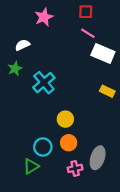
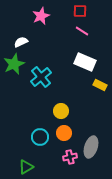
white rectangle: (103, 54) -> (85, 62), moved
green star: (15, 69) -> (14, 64), size x1.5
green triangle: (31, 166) -> (26, 167), moved

